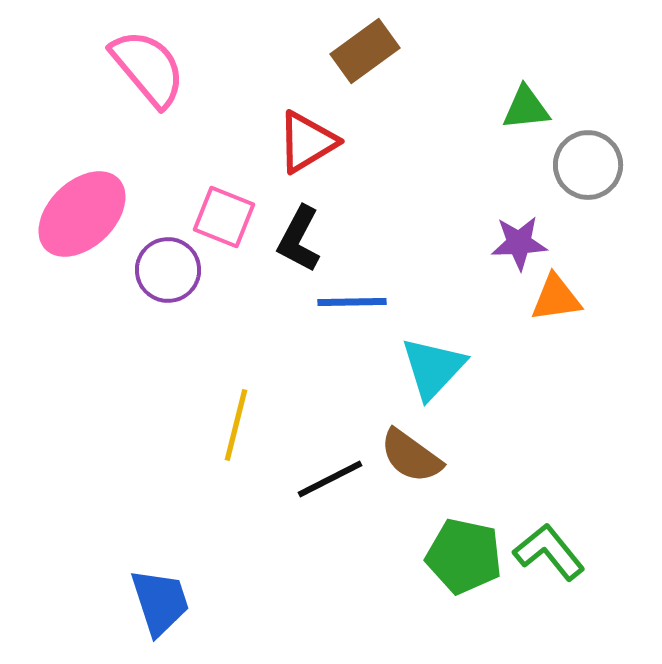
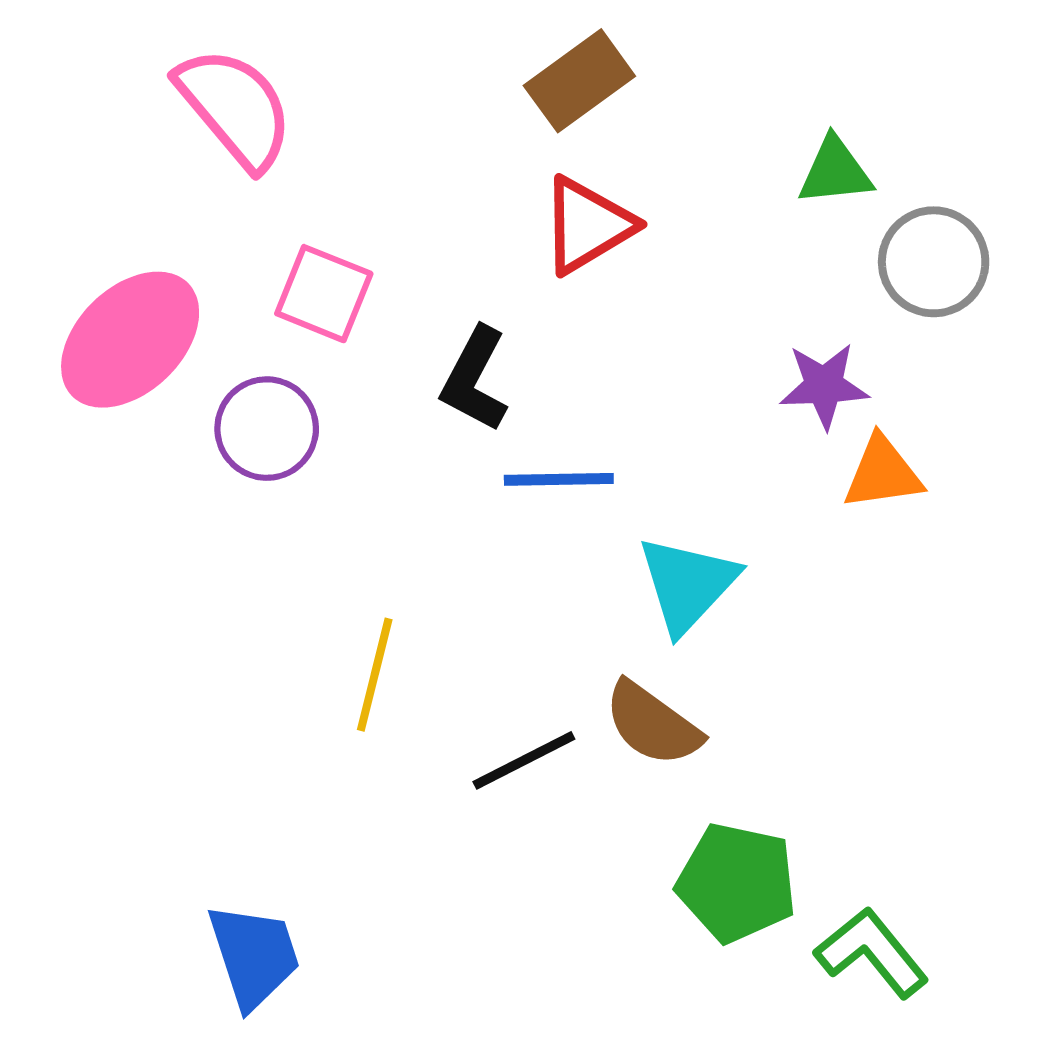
red triangle: (307, 142) -> (587, 225), moved
pink square: (224, 217) -> (324, 294), moved
green L-shape: (549, 552) -> (872, 953), moved

